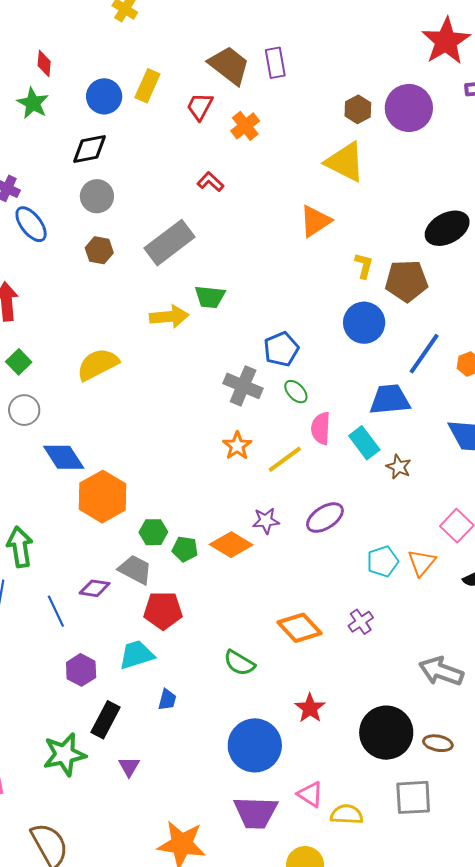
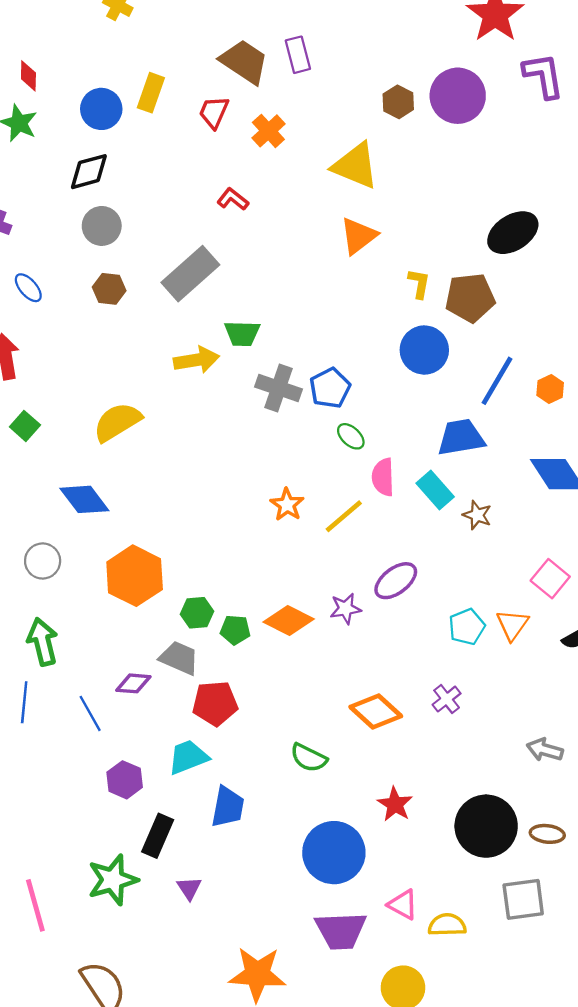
yellow triangle: (345, 162) -> (355, 166), moved
blue ellipse: (31, 224) -> (28, 288), moved, size x0.7
gray cross: (243, 386) -> (278, 388), moved
gray circle: (24, 410) -> (43, 561), moved
blue diamond: (64, 457) -> (84, 499), moved
purple star: (266, 521) -> (345, 609), moved
gray arrow: (441, 671) -> (545, 750), size x0.7
blue trapezoid: (167, 700) -> (228, 807), size x1.6

